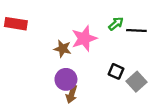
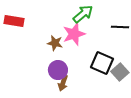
green arrow: (116, 24) -> (83, 14), moved, size x1.5
black square: (116, 71) -> (102, 63), size x1.6

